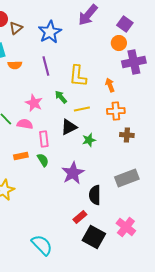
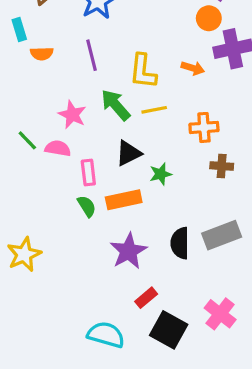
orange arrow: (110, 85) -> (193, 68), moved, turned 128
green arrow: (61, 97) -> (116, 105), size x1.5
yellow line: (82, 109) -> (154, 110), moved
orange rectangle: (21, 156) -> (124, 200), moved, size x1.5
purple star: (73, 173) -> (128, 251), moved
black semicircle: (95, 195) -> (180, 243), moved
cyan semicircle: (42, 245) -> (106, 335), moved, turned -30

